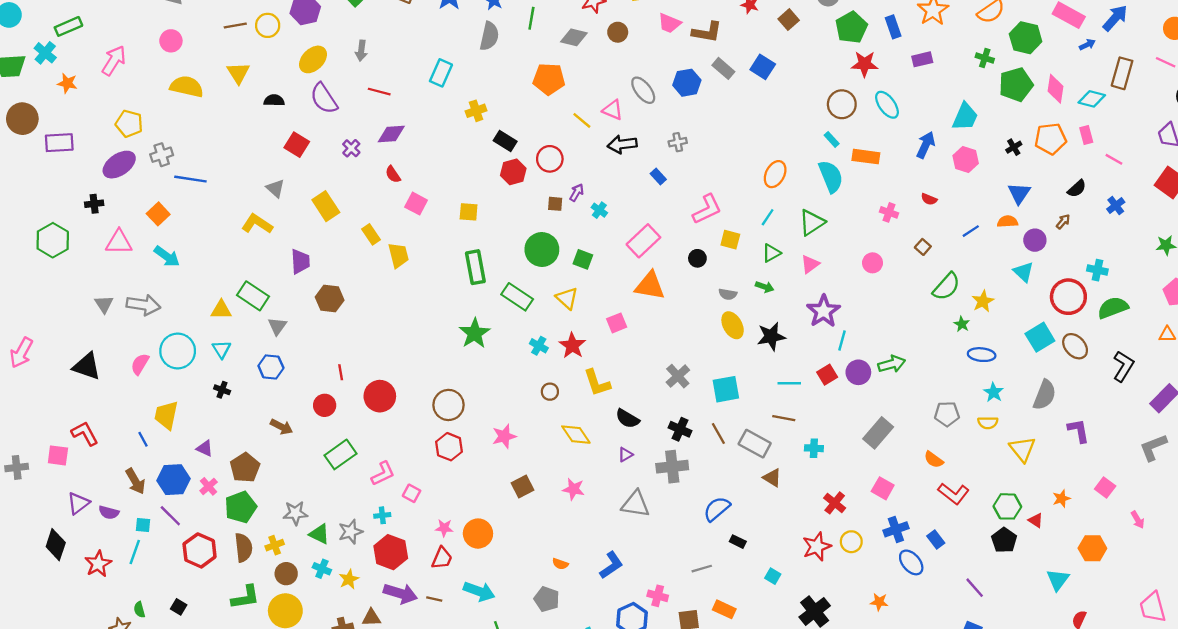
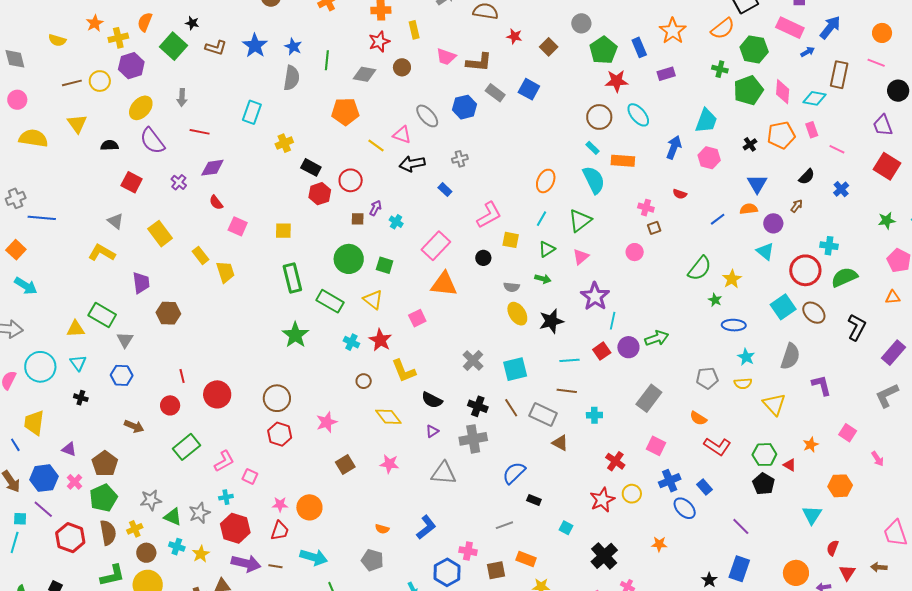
brown square: (923, 247) -> (654, 228), moved, turned 32

